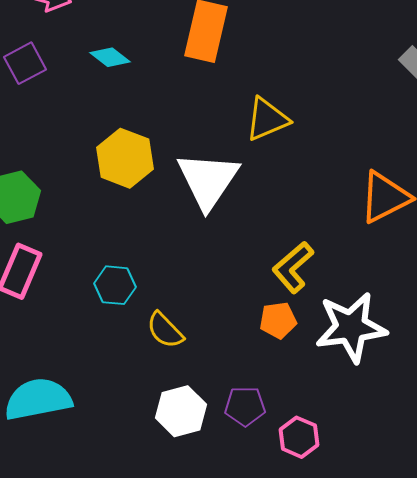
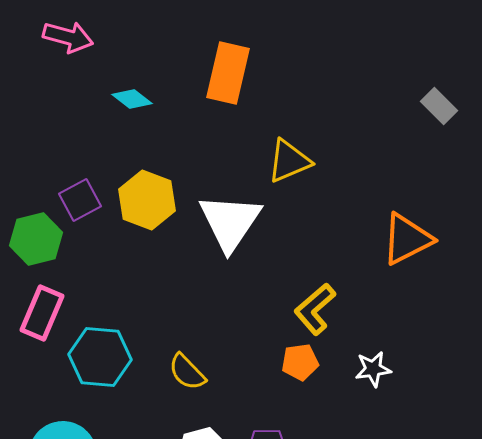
purple square: (25, 63) -> (80, 200), moved
cyan hexagon: (115, 285) -> (100, 357), moved, size x1.5
white star: (351, 327) -> (373, 369), size x0.5

